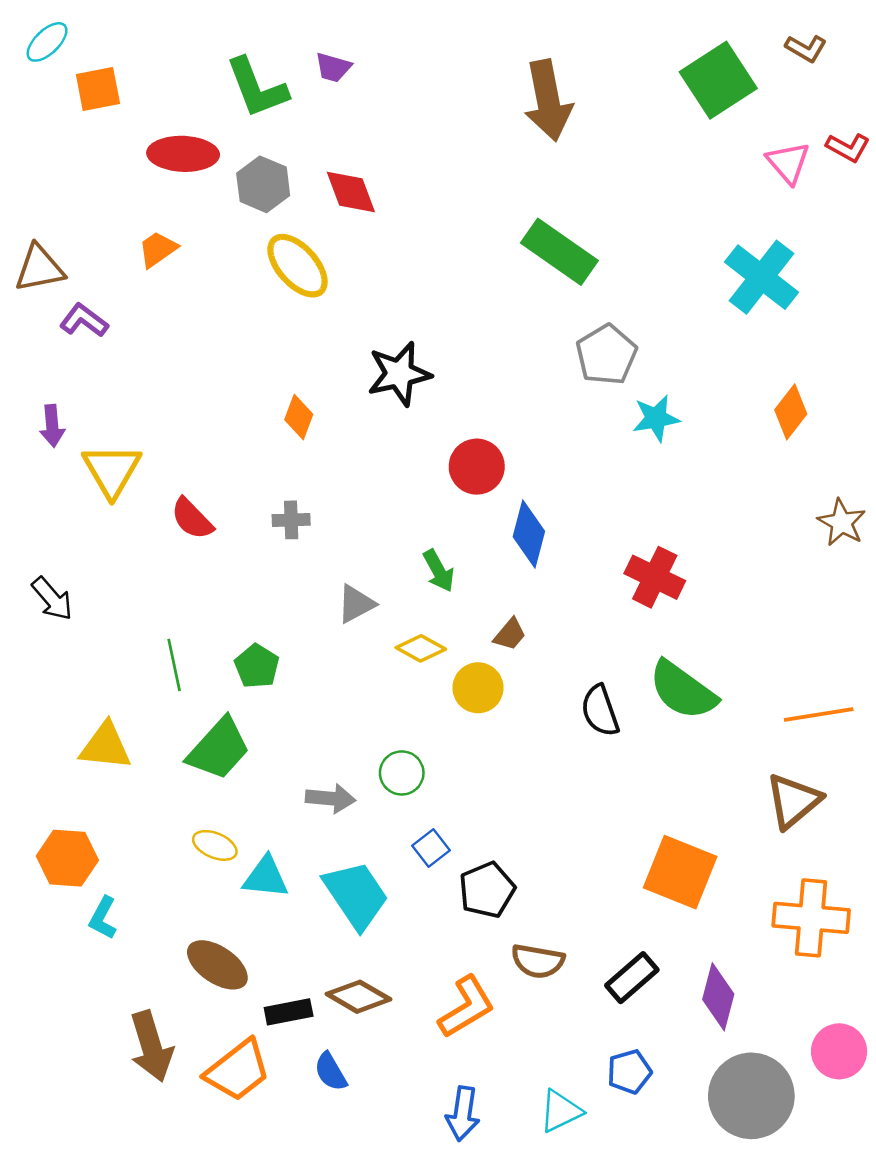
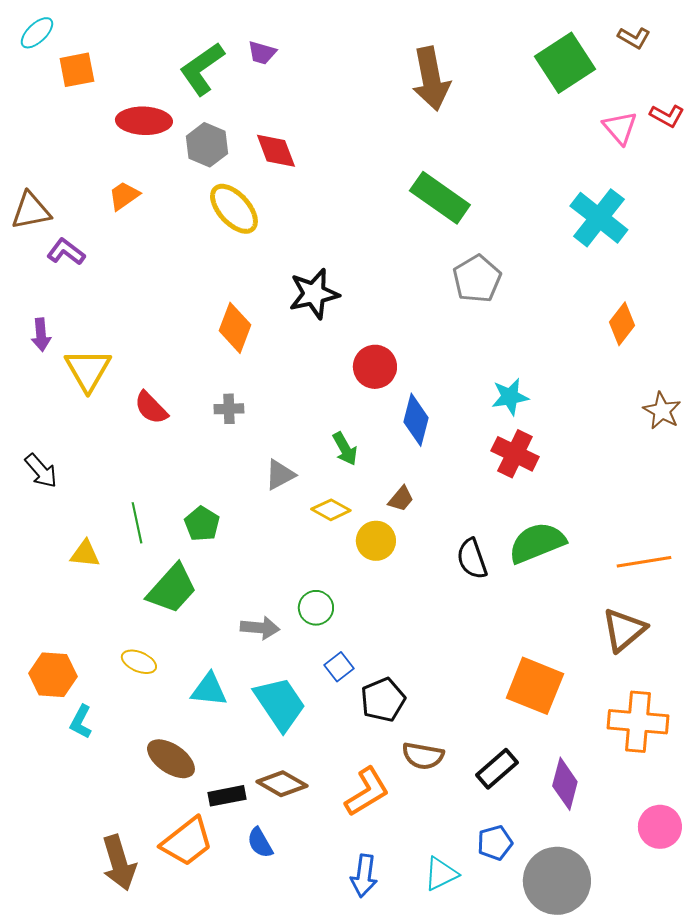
green L-shape: (257, 88) -> (202, 69), turned 76
orange diamond: (299, 417) -> (235, 328), size x1.4
cyan star: (656, 418) -> (510, 397), moved
green semicircle: (683, 690) -> (537, 543), turned 122
yellow triangle: (106, 746) -> (85, 554), moved, size x0.7
yellow ellipse: (215, 845) -> (139, 662), moved
brown arrow: (151, 1046) -> (119, 863), moved
gray circle: (751, 1096) -> (557, 881), moved

